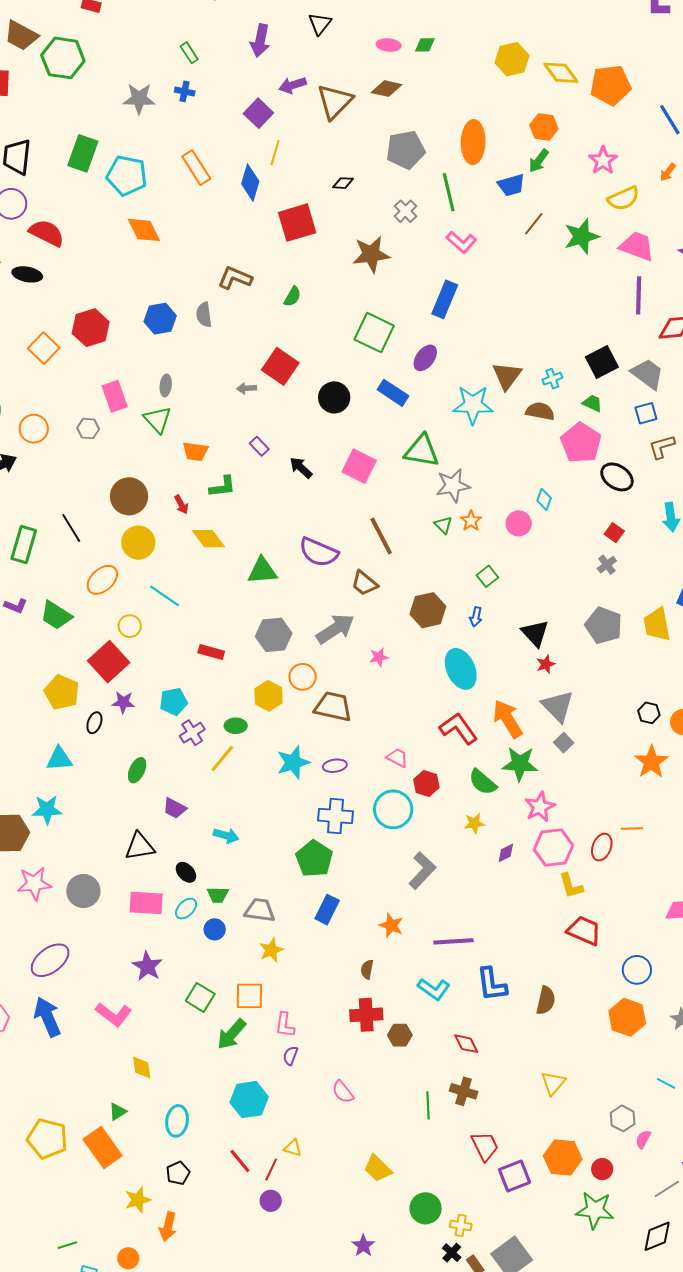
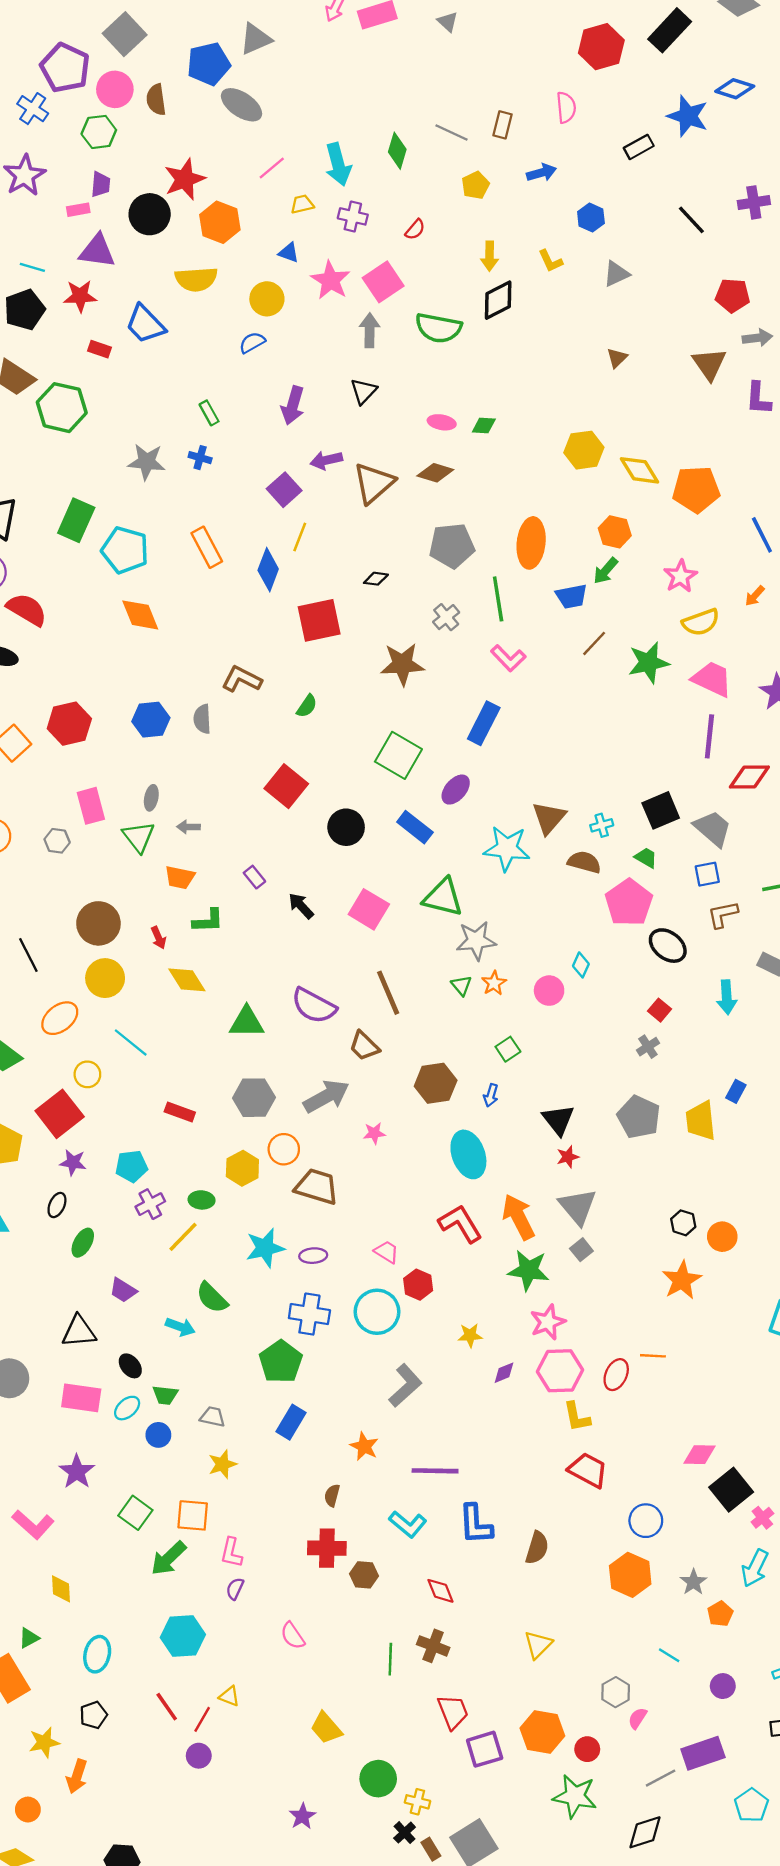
gray arrow: (247, 388) -> (188, 827), moved
black ellipse: (94, 723) -> (57, 1205), moved
green semicircle: (483, 782) -> (212, 1298), moved
gray trapezoid: (260, 910) -> (213, 1417), size x0.7

